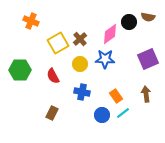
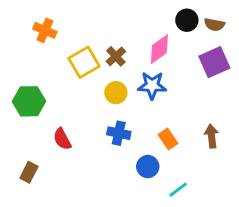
black circle: (129, 22) -> (187, 20), moved
purple square: (148, 59) -> (214, 62), moved
red semicircle: (53, 76) -> (62, 139), moved
brown rectangle: (52, 113) -> (29, 172), moved
cyan line: (123, 113) -> (178, 190), moved

